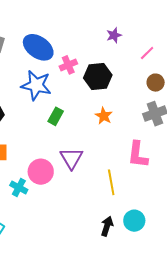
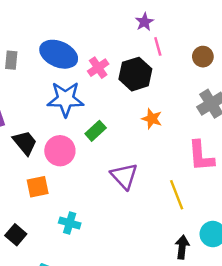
pink line: (147, 53) -> (158, 46), moved, turned -49
brown circle: (156, 83) -> (203, 57), moved
green rectangle: (56, 116) -> (96, 131), turned 30
pink circle: (41, 172) -> (60, 151), moved

